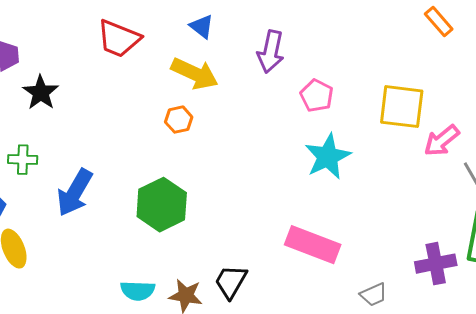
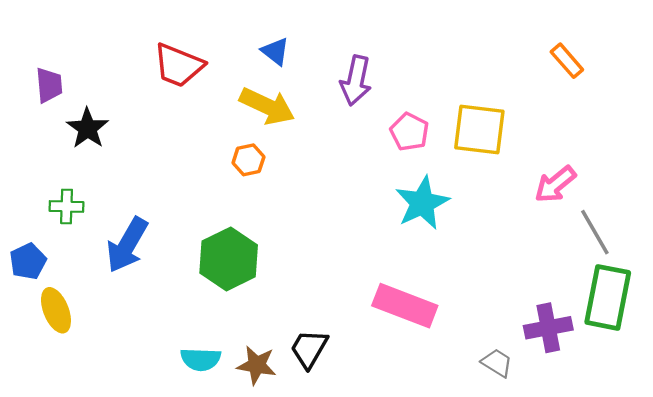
orange rectangle: (439, 22) -> (567, 61), moved
yellow square: (402, 107) -> (479, 129), moved
gray trapezoid: (374, 295) -> (497, 363), moved, turned -124

